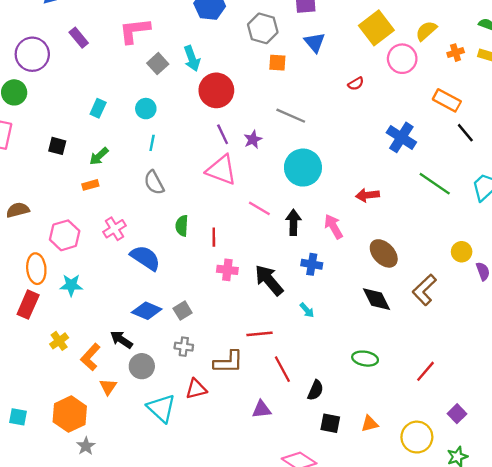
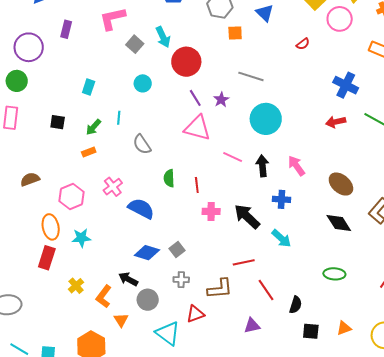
purple rectangle: (79, 38) -> (66, 29), turned 60
cyan circle: (146, 109) -> (143, 83), moved
cyan line: (152, 143) -> (119, 118), moved
red arrow: (367, 195) -> (336, 122), moved
cyan arrow: (307, 310) -> (281, 238), size x1.5

